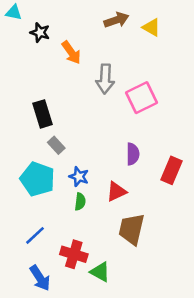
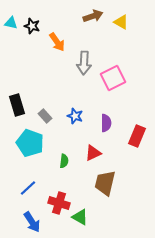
cyan triangle: (14, 12) -> (11, 23), moved
black rectangle: (42, 114) -> (17, 105), moved
blue star: (79, 177) -> (75, 116), moved

